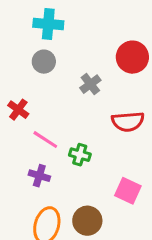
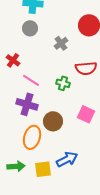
green cross: (80, 155) -> (63, 83), moved
purple cross: (39, 176) -> (27, 104), size x1.5
brown circle: (87, 221) -> (53, 121), moved

